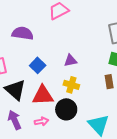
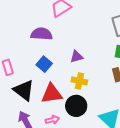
purple semicircle: (23, 33) -> (42, 34), moved

